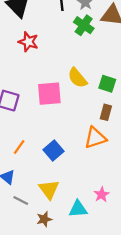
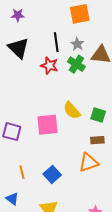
red star: (28, 42) -> (49, 65), moved
brown rectangle: (106, 112) -> (97, 140), turned 72
orange line: (19, 147) -> (22, 172), turned -48

